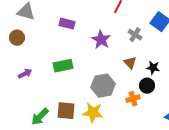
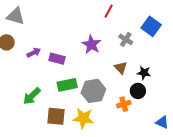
purple rectangle: (67, 24) -> (57, 59), moved
green rectangle: (63, 66) -> (67, 85), moved
purple arrow: (25, 74) -> (34, 53), moved
green arrow: (40, 117) -> (32, 96), moved

